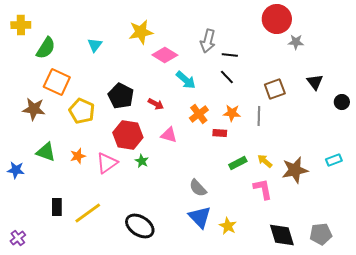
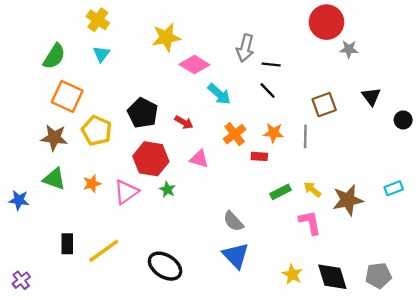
yellow cross: (21, 25) -> (98, 20), moved, turned 36
cyan triangle: (95, 45) -> (101, 54), moved
brown star: (34, 109) -> (54, 138), moved
yellow star: (228, 226) -> (292, 274), moved

